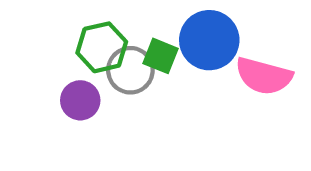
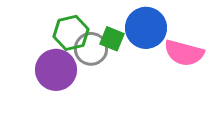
purple circle: (80, 100) -> (56, 70), size x1.5

